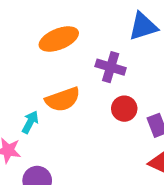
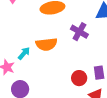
red circle: (124, 109) -> (79, 78), moved

